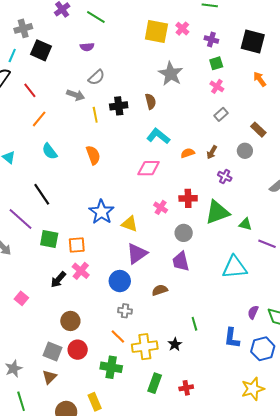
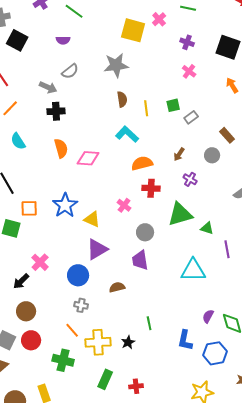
pink cross: (182, 29) -> (159, 19), moved
green square: (216, 63) -> (173, 105), moved
gray star: (171, 74) -> (116, 65), moved, turned 30
pink cross: (217, 86) -> (189, 71), moved
black cross: (119, 106) -> (56, 111), moved
yellow line: (95, 115) -> (146, 108), moved
orange semicircle: (188, 153) -> (142, 163), moved, size x1.5
pink diamond: (149, 168) -> (88, 158), moved
red cross: (188, 198) -> (151, 188), moved
purple line: (267, 244) -> (227, 249), turned 54
orange square: (77, 245) -> (29, 208), moved
black arrow: (58, 280) -> (21, 281), moved

